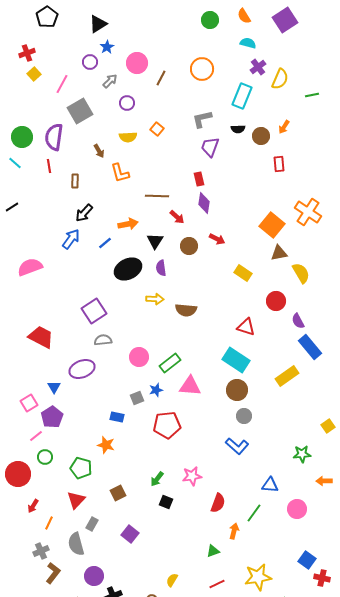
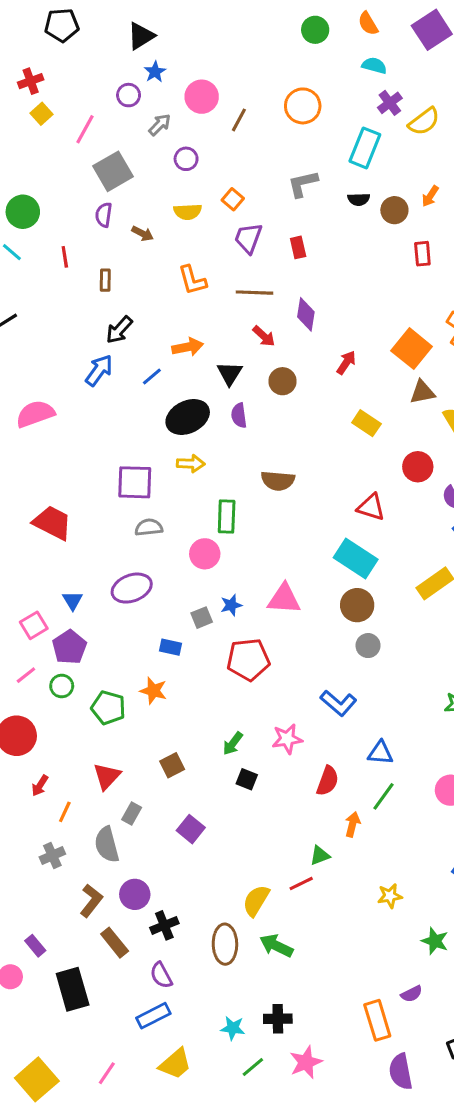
black pentagon: (47, 17) -> (62, 25), turned 30
yellow semicircle: (280, 79) -> (424, 122), turned 30
purple semicircle: (54, 137) -> (104, 215), moved, size x0.6
purple trapezoid: (210, 147) -> (248, 238), moved
brown arrow: (99, 151) -> (143, 233), turned -32
orange L-shape: (120, 173) -> (192, 280), moved
red rectangle: (199, 179) -> (298, 247), moved
brown line: (157, 196) -> (255, 293), moved
red arrow: (217, 239) -> (346, 363), moved, turned -84
yellow arrow: (155, 299) -> (191, 464), moved
purple square: (94, 311) -> (135, 482), turned 35
green rectangle: (170, 363) -> (227, 516), moved, turned -50
purple ellipse: (82, 369) -> (132, 588), moved
pink line: (36, 436) -> (26, 675), moved
blue L-shape: (237, 446) -> (338, 703), moved
green circle: (45, 457) -> (62, 686), moved
green pentagon: (81, 468) -> (108, 708), moved
blue triangle: (270, 485) -> (380, 753), moved
brown L-shape: (53, 573) -> (91, 901), moved
yellow star: (258, 577) -> (390, 896), size x0.6
yellow semicircle: (172, 580) -> (256, 901), size x1.5
red line: (217, 584) -> (301, 883), moved

